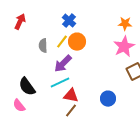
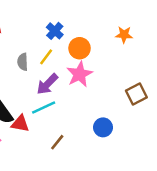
orange circle: (77, 42) -> (80, 48), moved
pink star: (124, 47) -> (80, 74), moved
red triangle: (71, 96) -> (20, 124), moved

